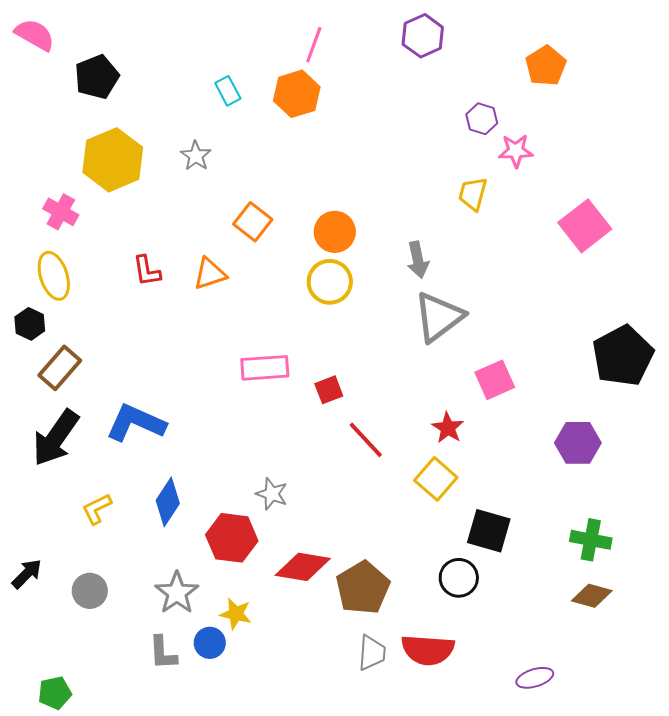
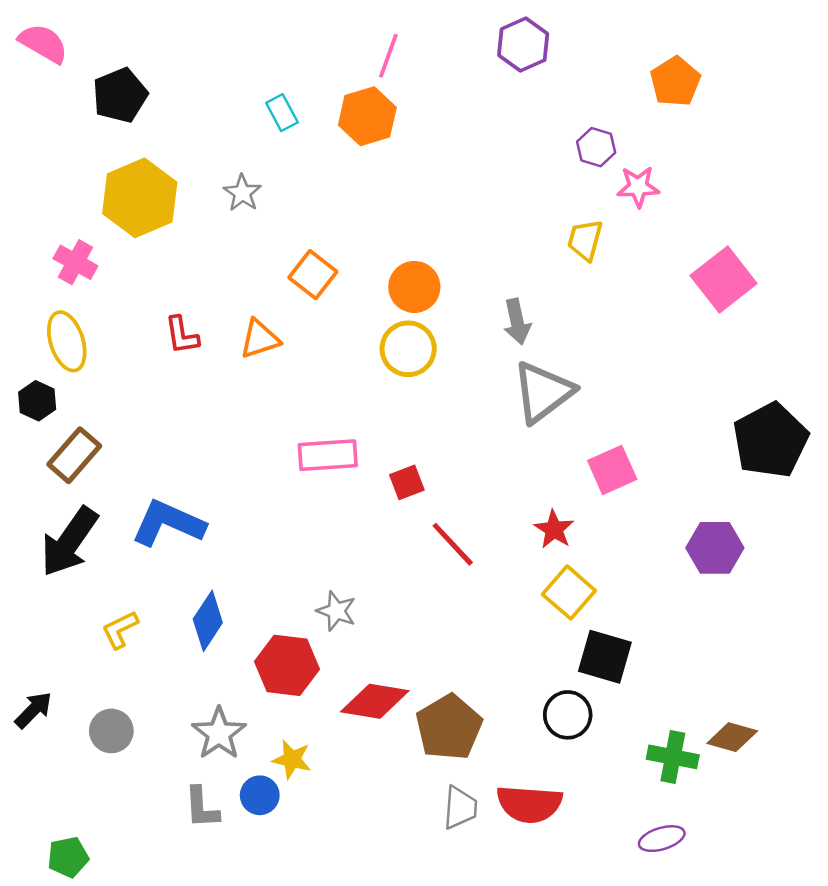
yellow square: (436, 479) -> (569, 592), moved
green cross: (591, 540) -> (673, 757), moved

